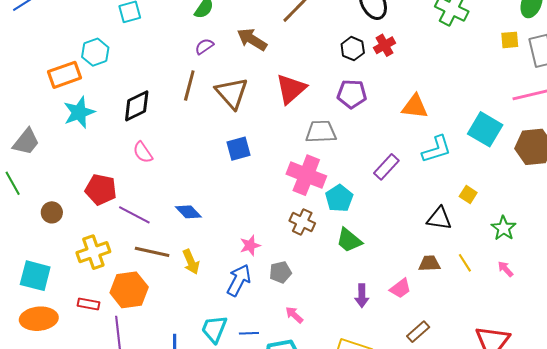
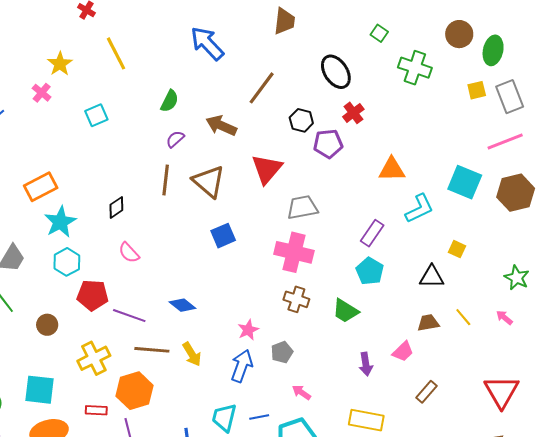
black hexagon: (353, 49) -> (301, 120), moved
cyan hexagon: (95, 52) -> (67, 262), moved
purple pentagon: (352, 94) -> (328, 144), moved
black diamond: (137, 106) -> (116, 207), size x0.7
cyan pentagon: (339, 198) -> (370, 271), moved
green star: (504, 228) -> (517, 278), moved

